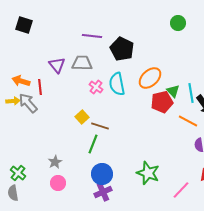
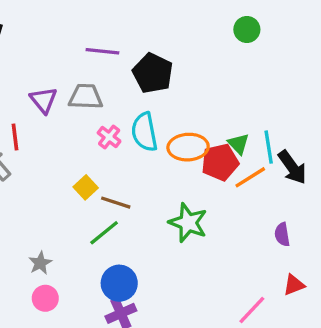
orange ellipse: (150, 78) -> (188, 147), moved, turned 40
orange line: (188, 121) -> (250, 177), moved, turned -60
green line: (93, 144) -> (104, 233), turned 30
green star: (148, 173) -> (188, 223), moved

